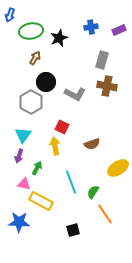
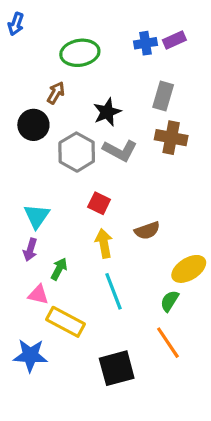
purple rectangle: (119, 30) -> (174, 40), moved
green ellipse: (31, 31) -> (80, 53), moved
black star: (59, 38) -> (107, 112), moved
black circle: (46, 82) -> (33, 125), moved
gray hexagon: (31, 102) -> (77, 152), moved
yellow arrow: (55, 146) -> (104, 243), moved
green semicircle: (93, 192) -> (170, 301), moved
black square: (73, 230) -> (117, 368), size x1.6

